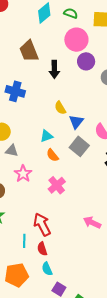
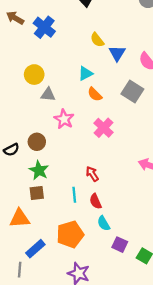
blue cross: (15, 91) -> (44, 27), turned 30
gray square: (79, 146) -> (132, 92), moved
red arrow: (42, 224) -> (92, 174), size x0.6

